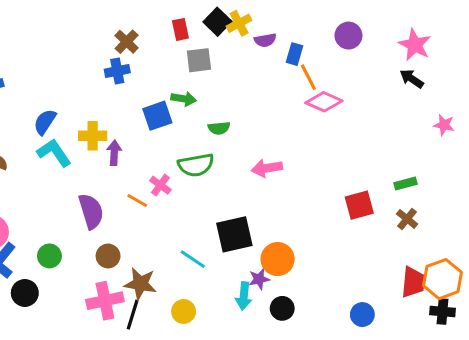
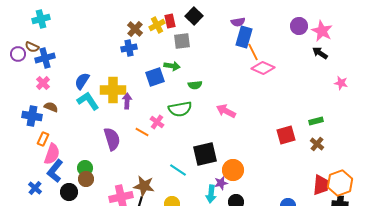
yellow cross: (239, 23) -> (157, 25), moved
purple circle: (348, 36) -> (299, 26), moved
purple semicircle: (265, 40) -> (238, 22), moved
blue rectangle: (295, 54) -> (244, 37), size x1.5
yellow cross: (93, 136) -> (113, 90), size x1.4
pink arrow: (267, 168) -> (226, 111), turned 36
brown circle: (108, 256) -> (86, 179), moved

